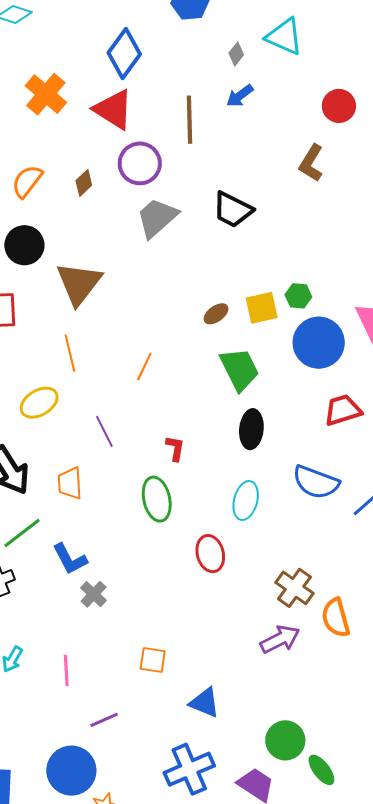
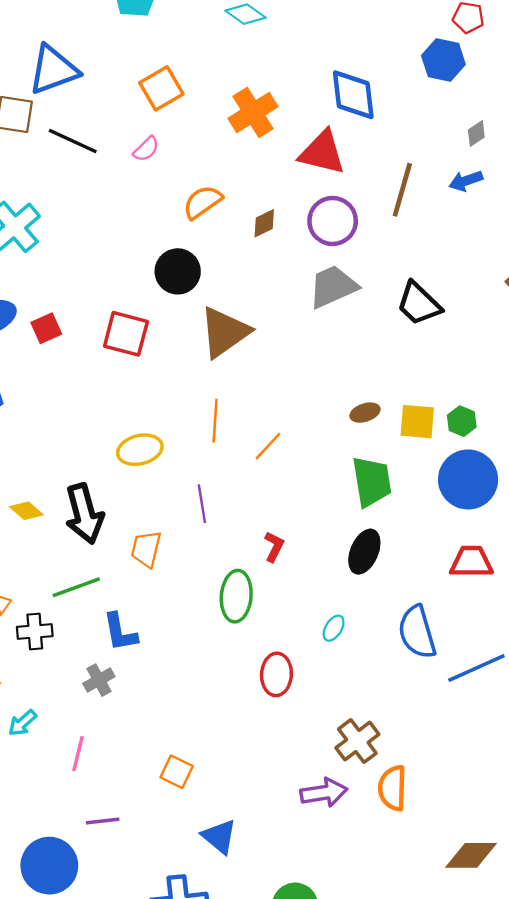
blue diamond: (124, 54) -> (353, 95), turned -60
red triangle: (113, 109) -> (322, 153), turned -36
orange line: (70, 353) -> (215, 421), moved
blue semicircle: (316, 482) -> (417, 632), turned 36
cyan ellipse: (246, 501) -> (334, 628), size x0.6
gray cross: (94, 594) -> (99, 680), moved

